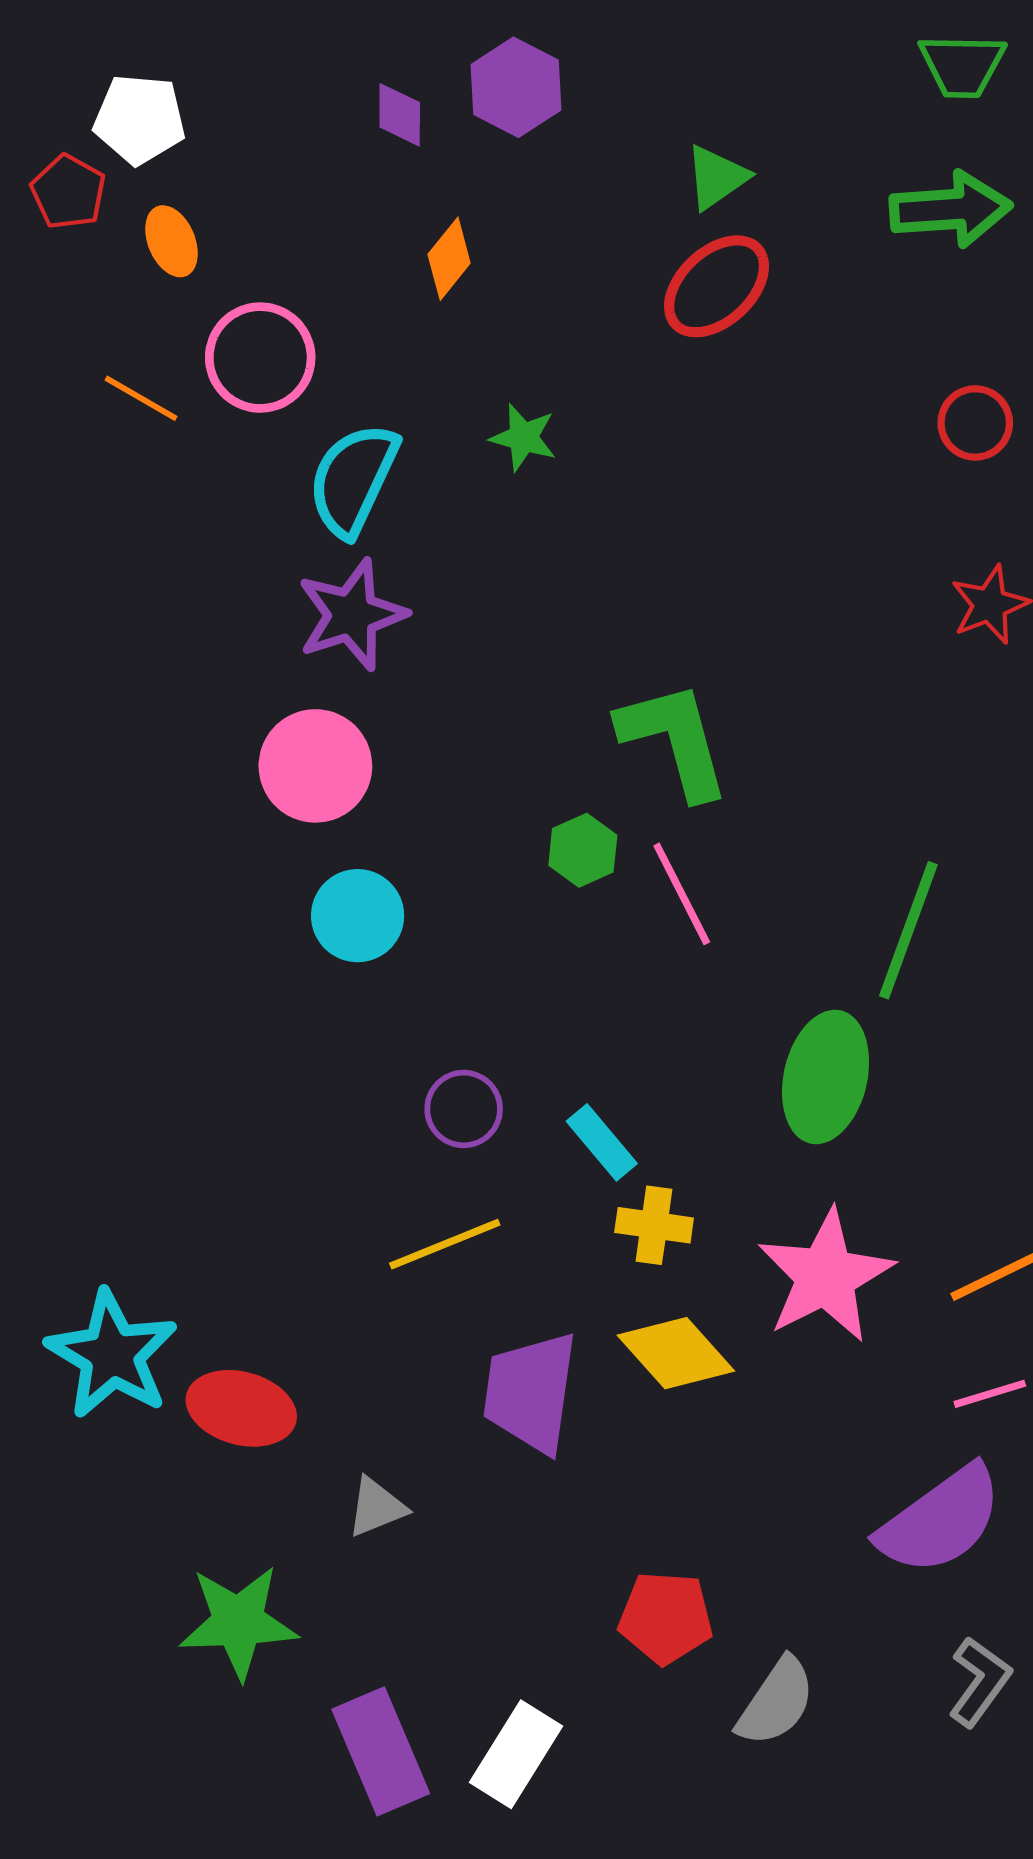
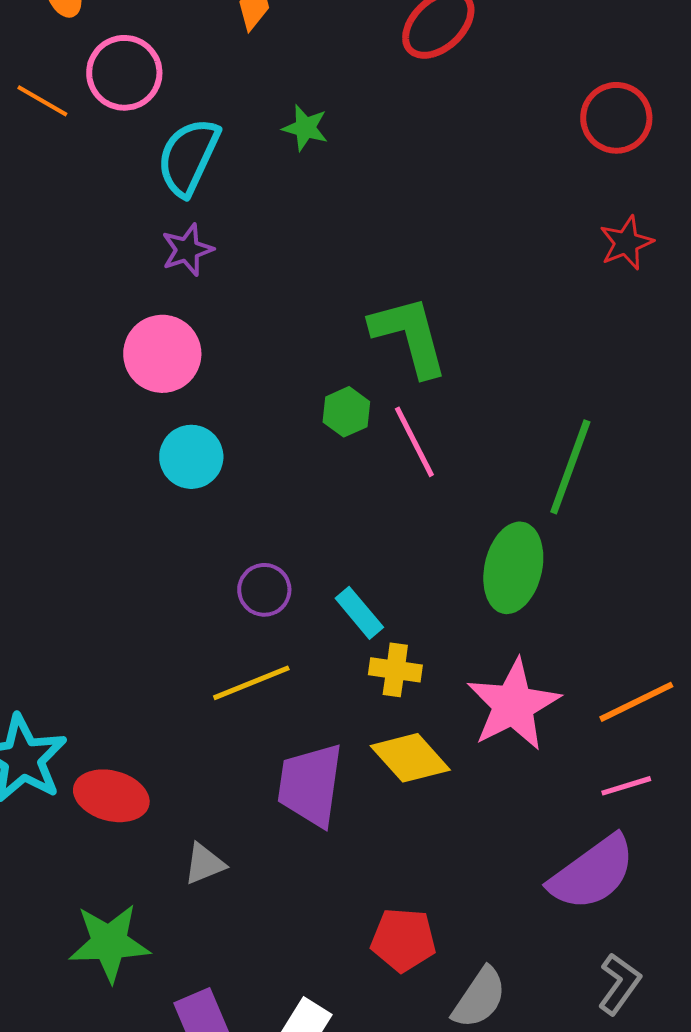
red circle: (975, 423) -> (616, 118), size x1.4
purple star: (352, 615) -> (187, 250), size x0.7

